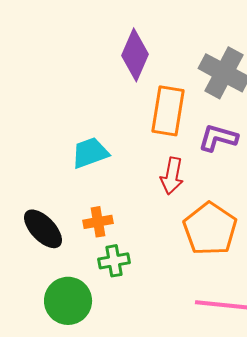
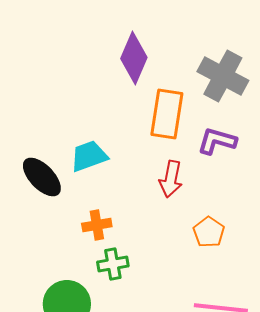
black ellipse: (43, 229) -> (42, 177), moved
orange pentagon: (210, 229) -> (209, 232), size x0.6

